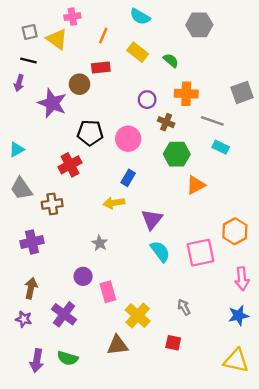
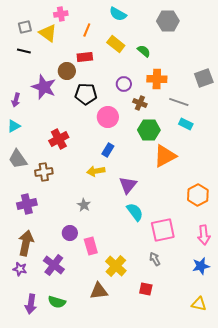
purple arrow: (19, 83) -> (16, 100), moved
black pentagon: (90, 133) -> (86, 94), moved
orange triangle: (196, 185) -> (165, 156), size x1.4
pink square: (200, 253) -> (163, 230), moved
brown arrow: (31, 288) -> (26, 243), size x1.4
yellow triangle: (236, 361) -> (199, 304), size x0.7

